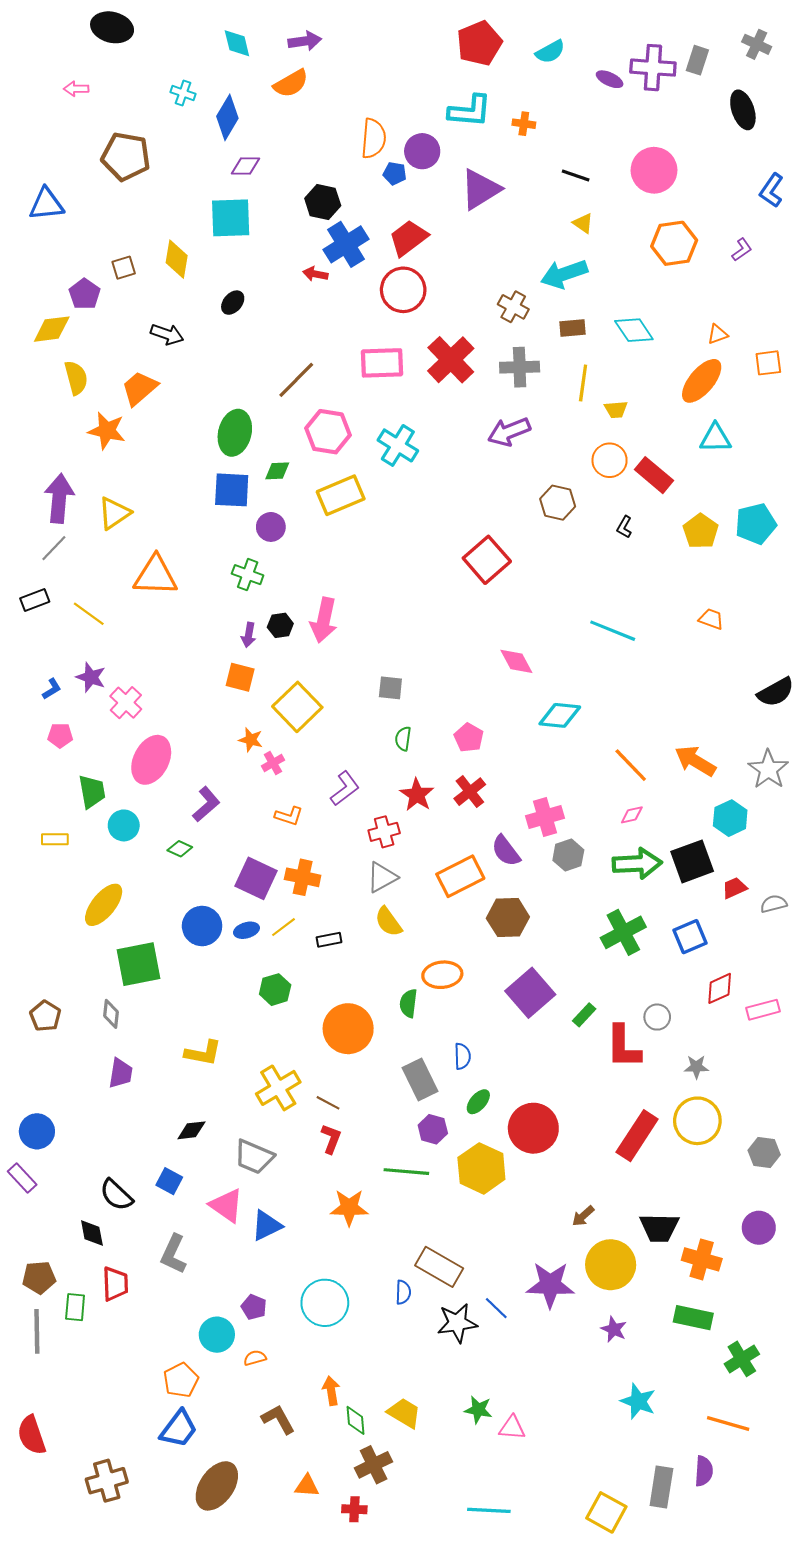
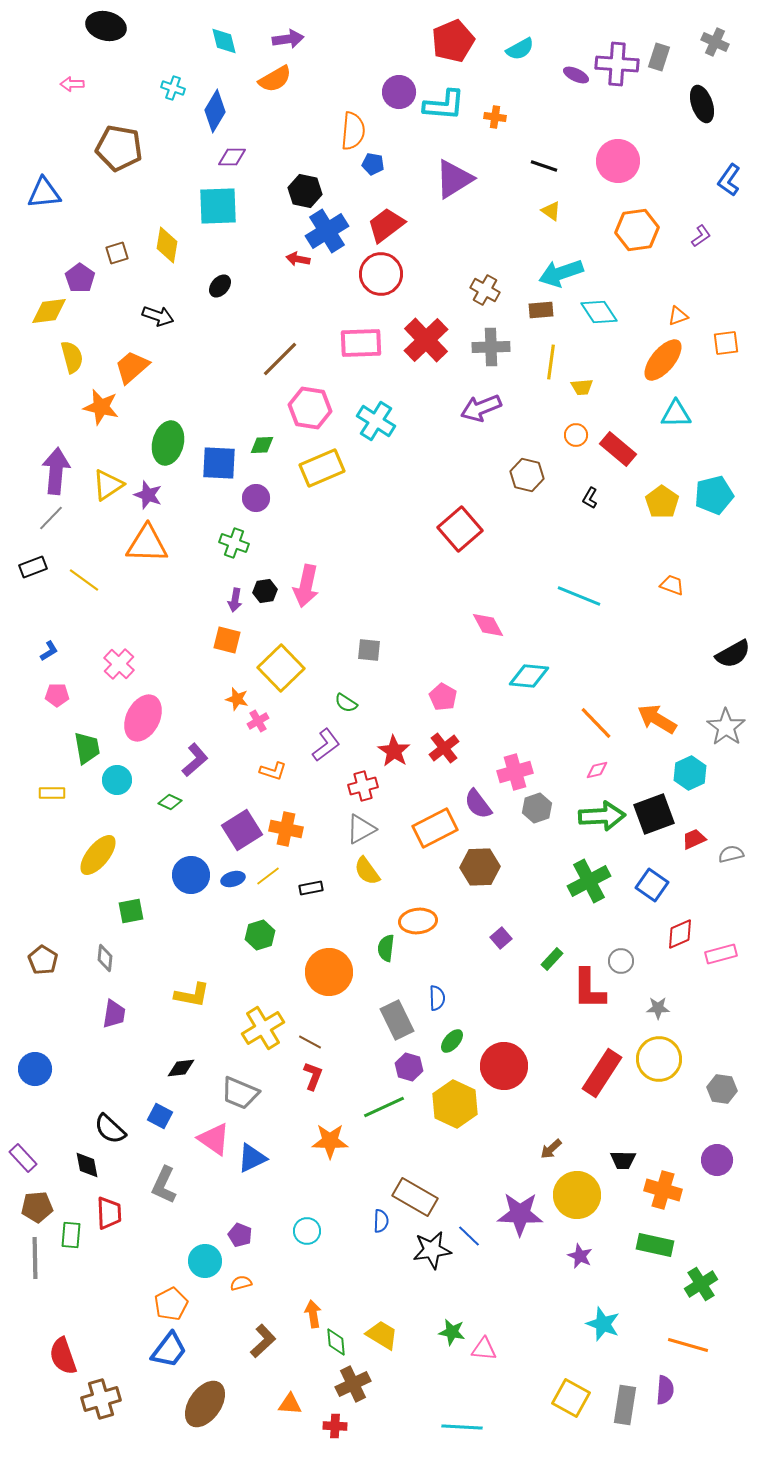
purple circle: (422, 151) -> (399, 92), moved
cyan arrow: (564, 274) -> (561, 273), moved
green ellipse: (235, 433) -> (168, 443), moved
orange circle: (610, 460) -> (576, 435), size x0.7
purple star: (91, 677) -> (148, 495), moved
green semicircle: (403, 739) -> (346, 703), moved, turned -65
purple square: (256, 878) -> (242, 830), turned 33
blue square: (690, 937) -> (652, 885), turned -32
green square: (139, 964) -> (131, 911), size x0.6
purple square: (530, 993) -> (501, 938), size x0.5
green line: (406, 1172) -> (384, 1107), turned -30
purple rectangle: (22, 1178) -> (23, 1158), moved
black trapezoid: (659, 1228) -> (623, 1160), size x0.7
cyan circle: (325, 1303) -> (307, 1231), size x0.6
brown L-shape: (278, 1419) -> (263, 1341), turned 76
red semicircle: (32, 1435) -> (63, 1356), moved
yellow square: (606, 1512) -> (571, 1398), moved

